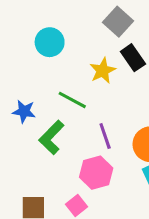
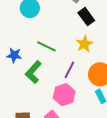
yellow star: (103, 71) -> (84, 44), moved
purple line: (105, 136) -> (69, 70), turned 48

